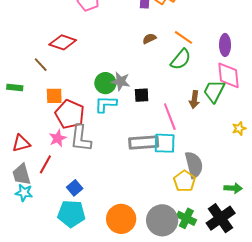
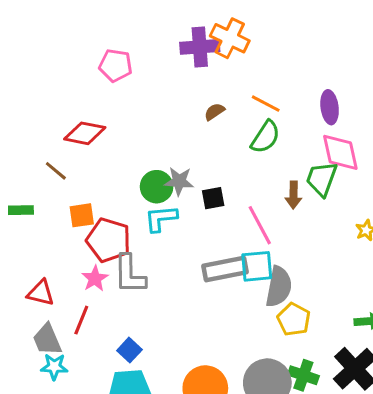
red triangle: (21, 143) -> (41, 293), turned 36
gray semicircle: (194, 165) -> (279, 287), moved, turned 32

